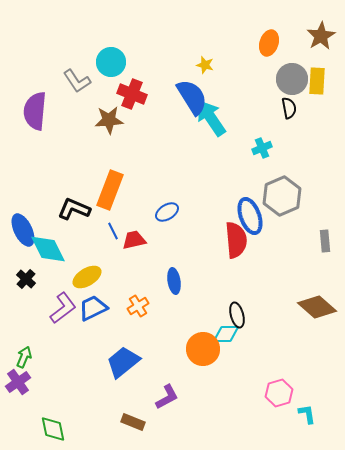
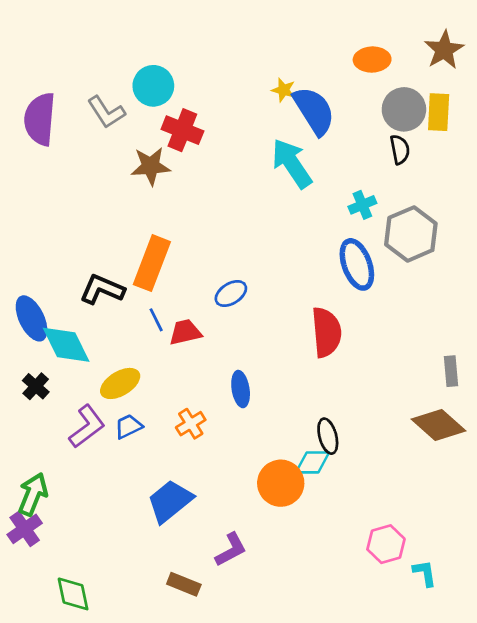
orange ellipse: (269, 43) -> (372, 60), turned 70
blue semicircle: (192, 97) -> (314, 111), moved
purple semicircle: (35, 111) -> (40, 119), moved
gray hexagon: (282, 196) -> (411, 234), moved
blue ellipse: (250, 216) -> (357, 264), moved
gray rectangle: (325, 241) -> (451, 371), moved
blue trapezoid: (93, 308) -> (128, 426), size x0.7
green arrow: (24, 357) -> (33, 494), size x1.4

